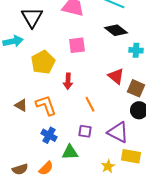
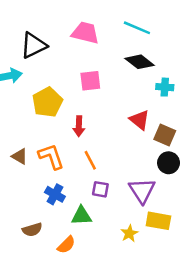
black triangle: (32, 17) -> (33, 45), turned 35
orange line: (90, 104) -> (90, 160), moved
purple triangle: (118, 132) -> (142, 191), turned 30
orange semicircle: (46, 168) -> (66, 245), moved
brown semicircle: (20, 169) -> (32, 230), moved

